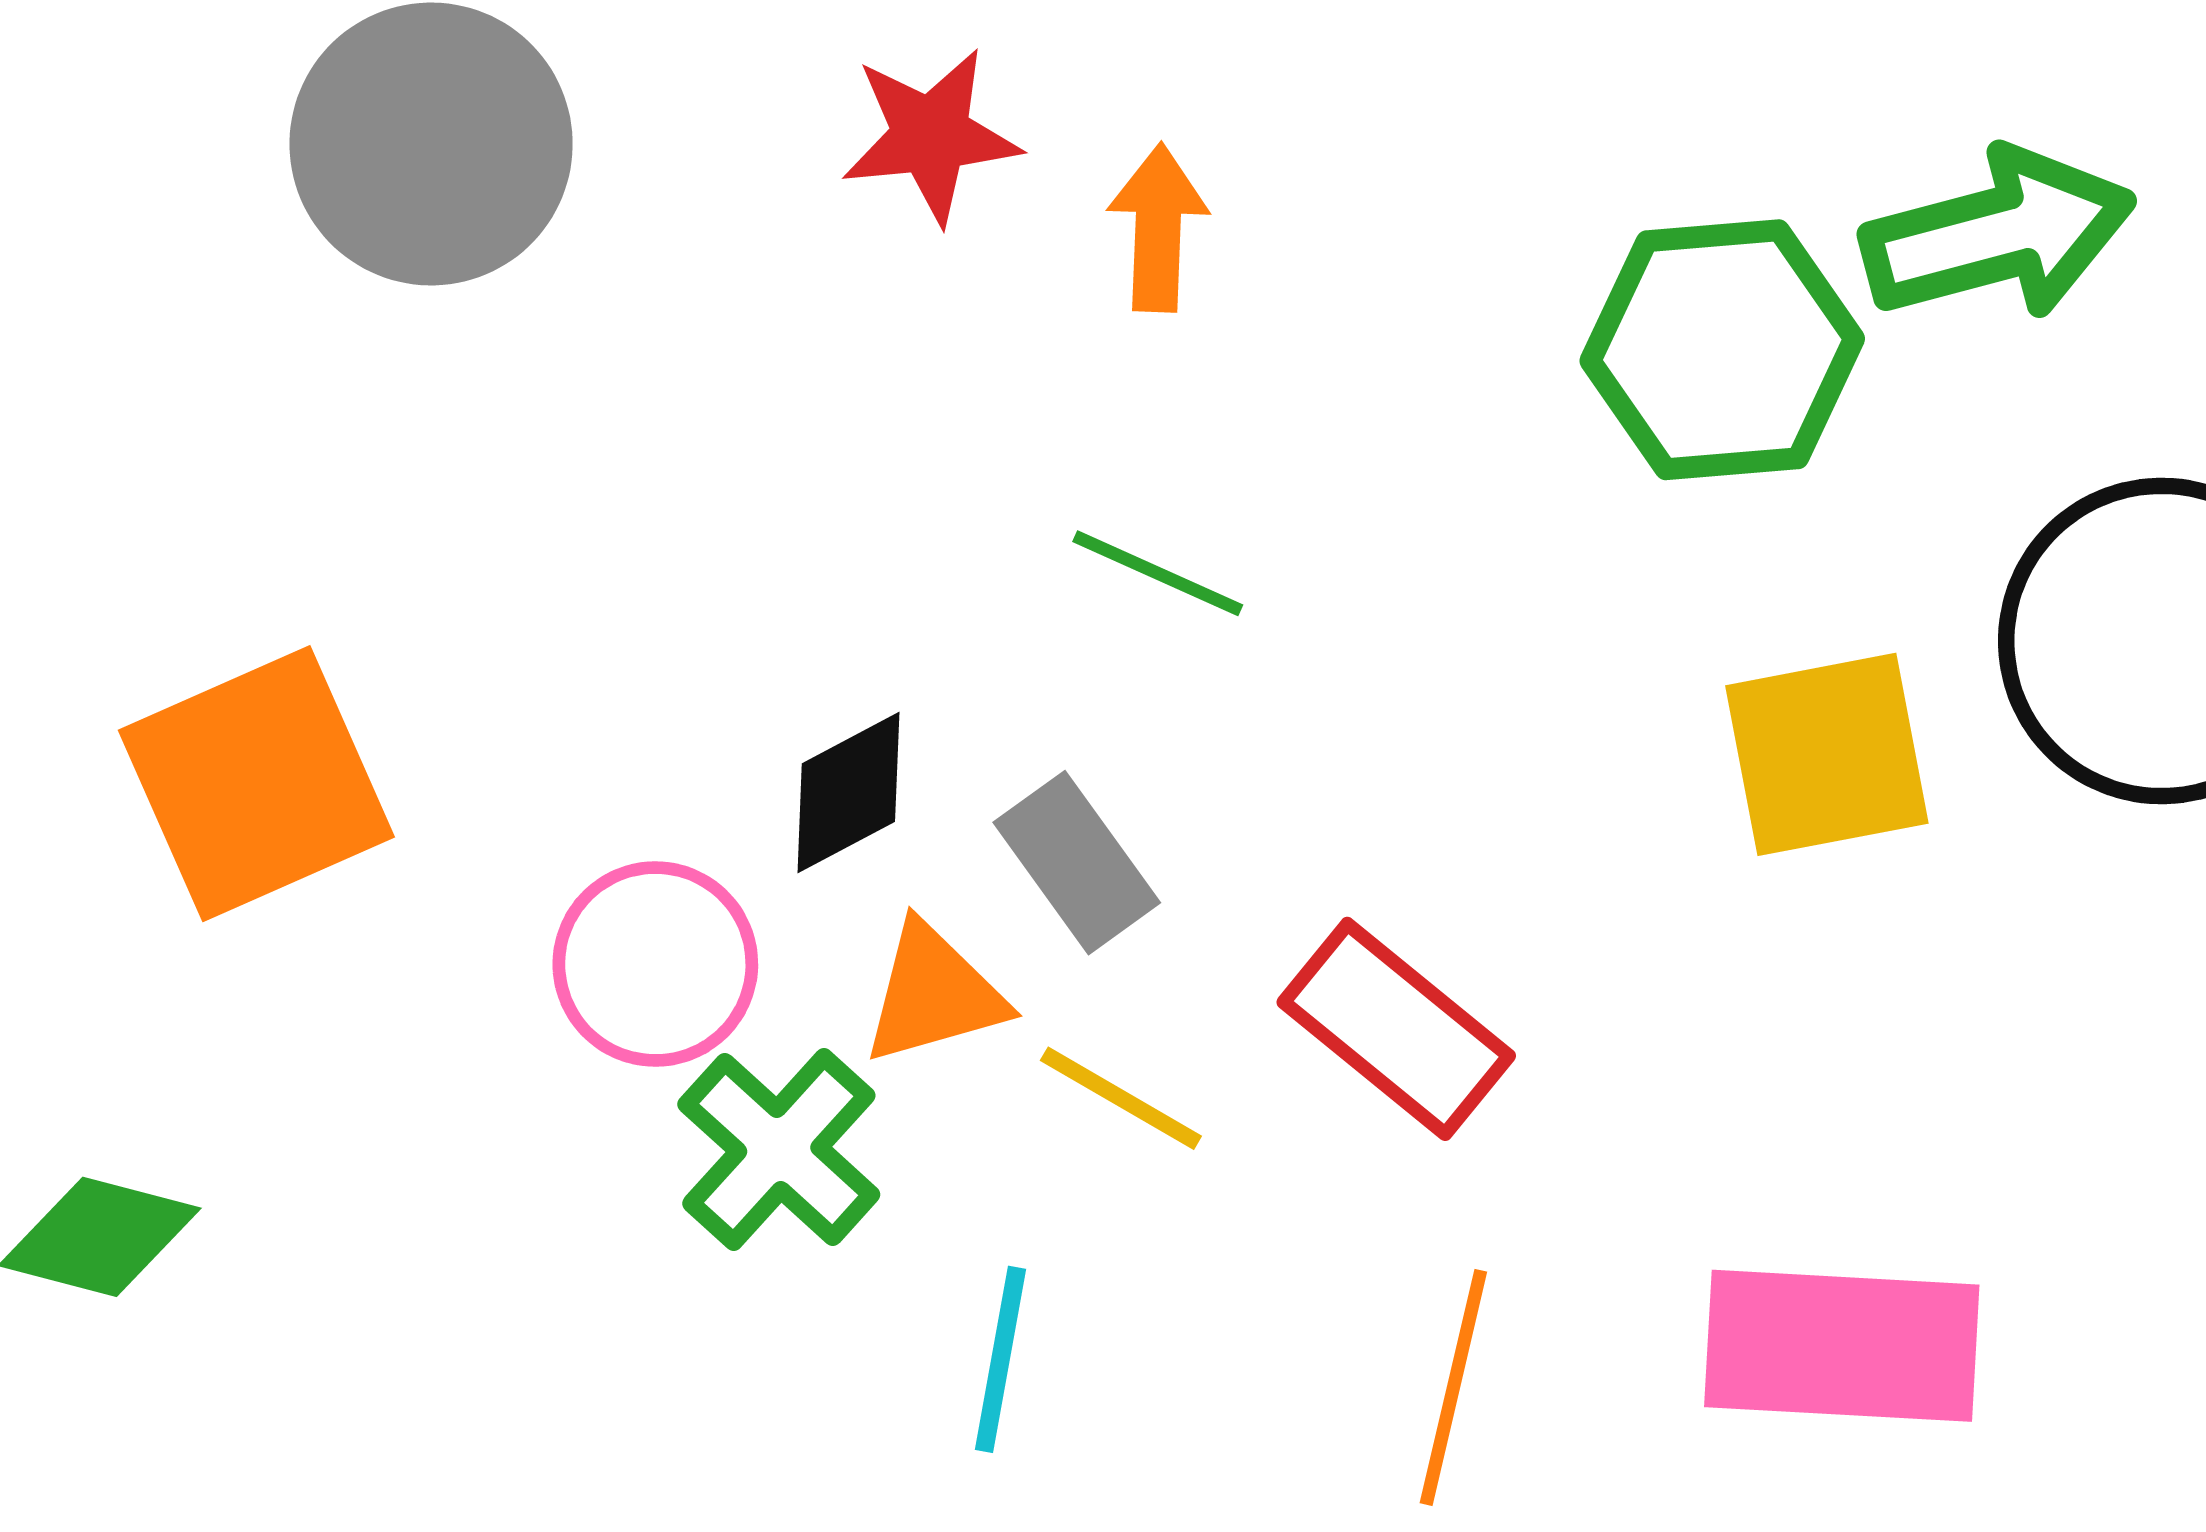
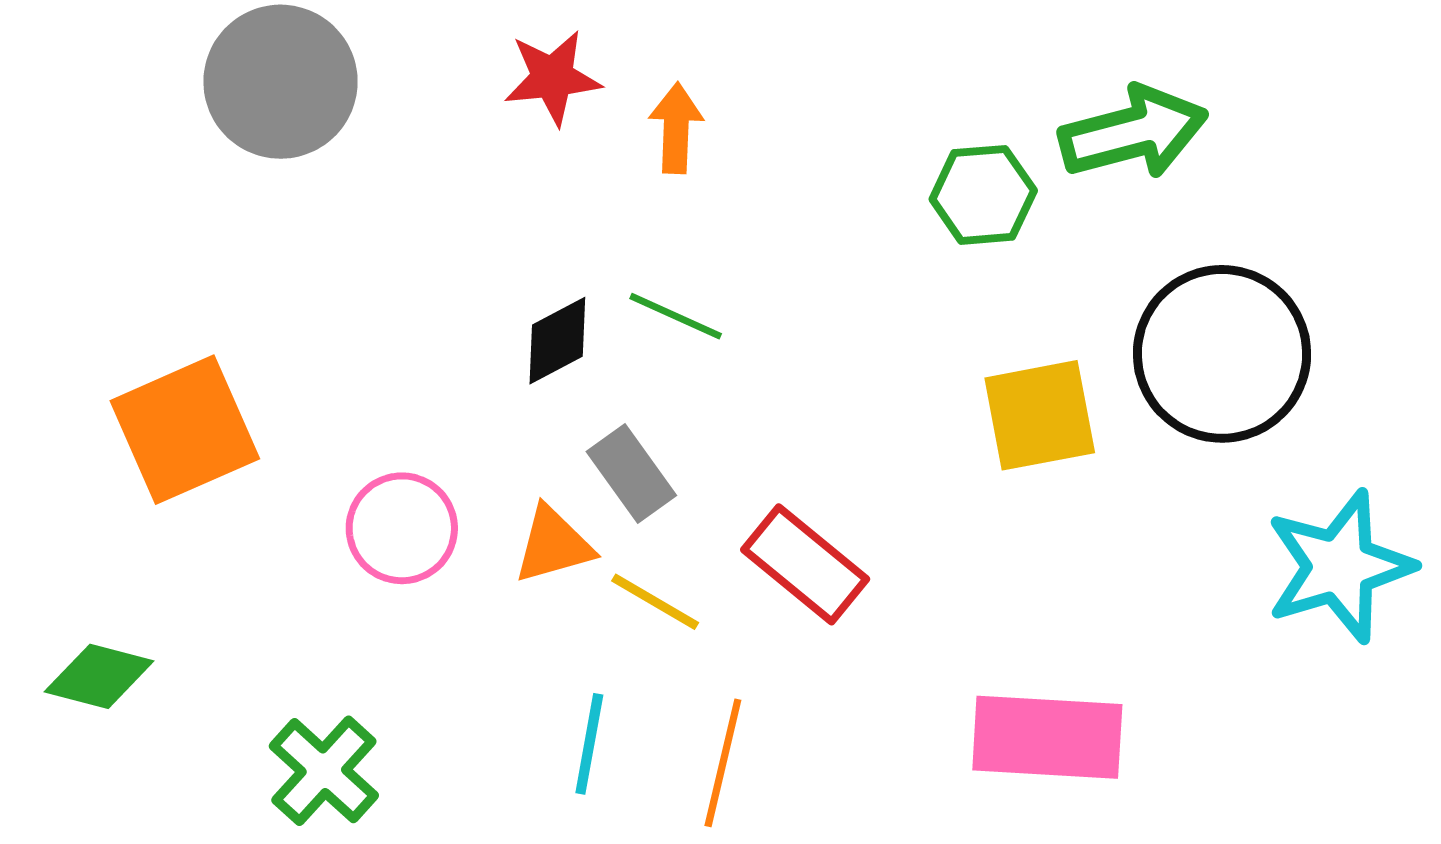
green hexagon: (1722, 350) -> (983, 195), size x0.7
black diamond: (848, 793) -> (557, 341), moved
green cross: (779, 1149) -> (324, 771), moved
orange line: (1453, 1387) -> (723, 763), moved

